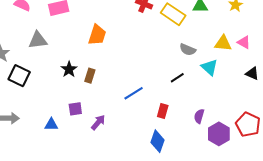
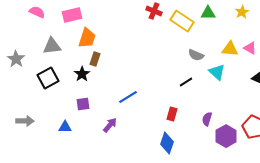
orange trapezoid: (97, 35) -> (87, 38), moved
black square: (19, 76) -> (48, 78), moved, turned 35
brown rectangle: (90, 76) -> (95, 59), moved
blue line: (134, 93) -> (128, 97), moved
purple square: (75, 109) -> (83, 104), moved

